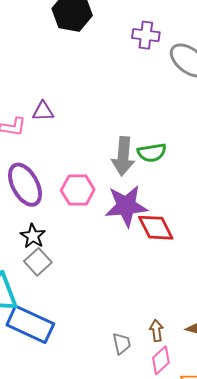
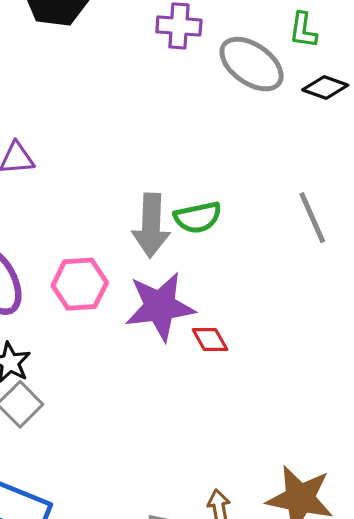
red diamond: (156, 228) -> (210, 340), size x0.6

